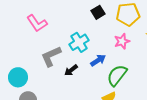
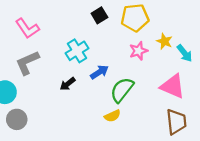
pink star: (122, 41) -> (138, 51), moved
gray L-shape: (51, 56) -> (27, 63), moved

